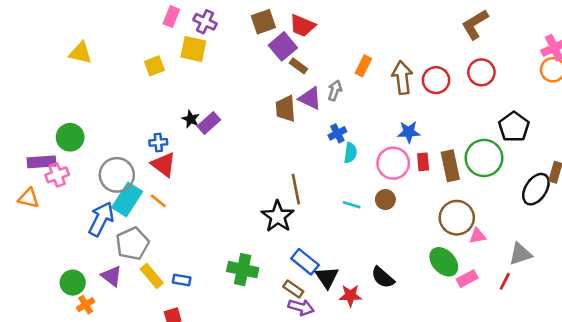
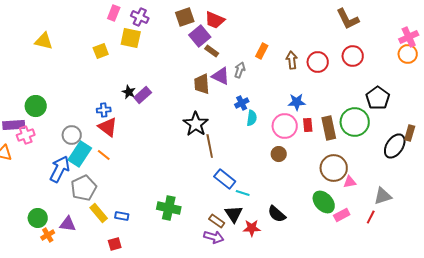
brown L-shape: (475, 24) -> (348, 19), turned -85
brown arrow: (402, 78) -> (292, 60), size x0.7
gray circle: (117, 175) -> (72, 135), size x0.7
cyan line: (352, 205) -> (243, 193), moved
black star: (278, 216) -> (196, 124), moved
blue rectangle: (305, 262) -> (225, 179), moved
purple triangle: (112, 276) -> (68, 224), moved, turned -30
brown rectangle: (293, 289) -> (217, 221), moved

